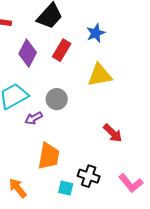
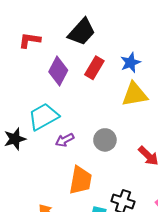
blue star: (96, 33) -> (130, 63), moved
gray circle: (57, 99) -> (105, 140), moved

